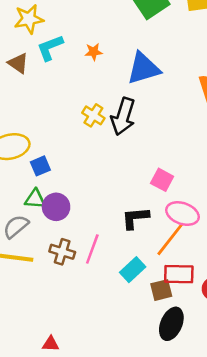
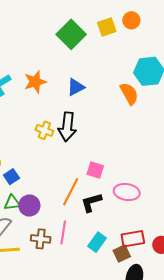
orange star: (94, 52) -> (35, 82), size x1.6
blue triangle: (143, 68) -> (76, 87), size x0.7
pink square: (162, 180) -> (95, 170), moved
orange line: (170, 239) -> (71, 192), moved

